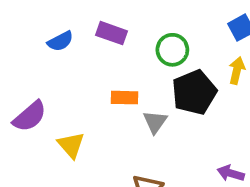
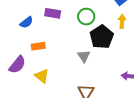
orange rectangle: (125, 98) -> (38, 46), moved

